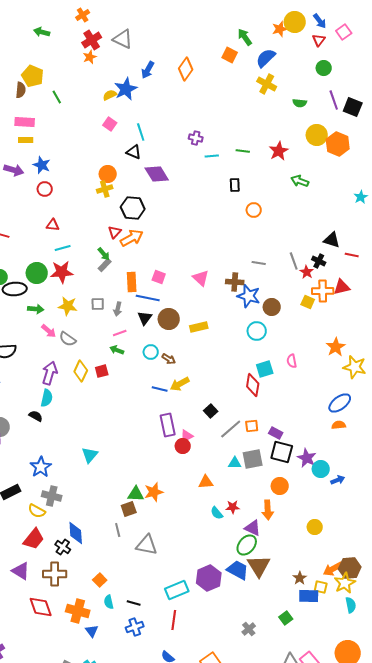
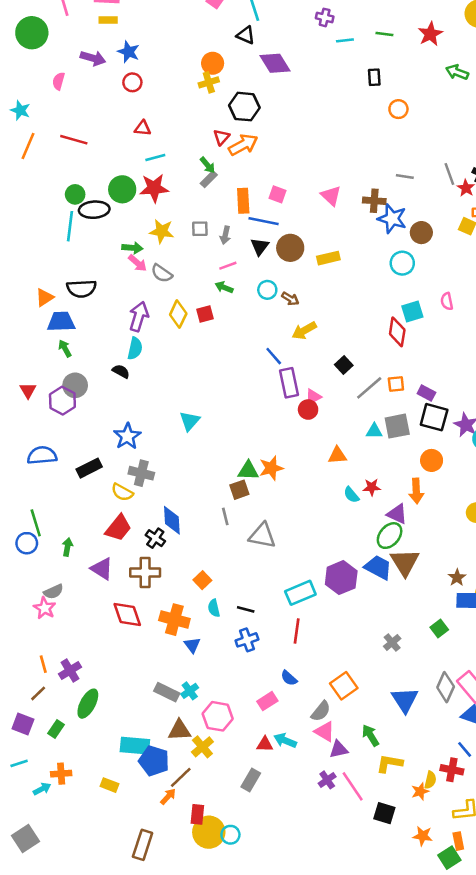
green arrow: (36, 309) -> (132, 248), moved
blue line: (160, 389) -> (274, 356), moved, turned 35

